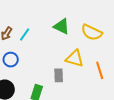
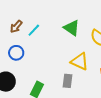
gray rectangle: (59, 75) -> (68, 81), moved

